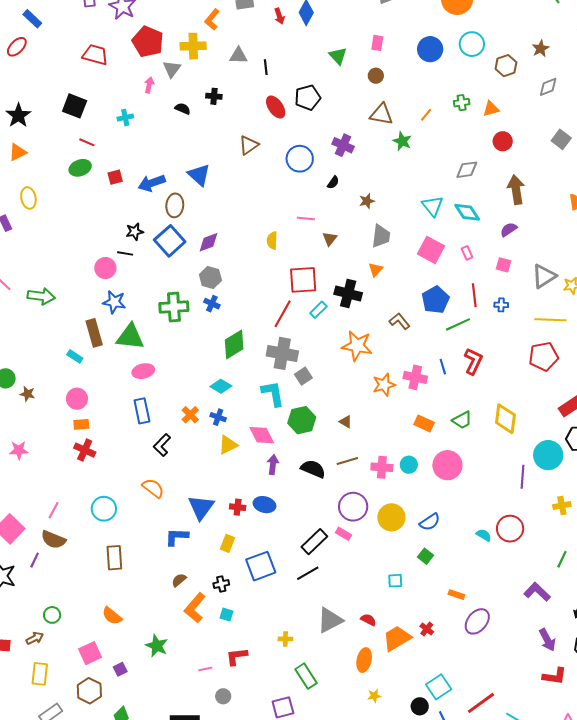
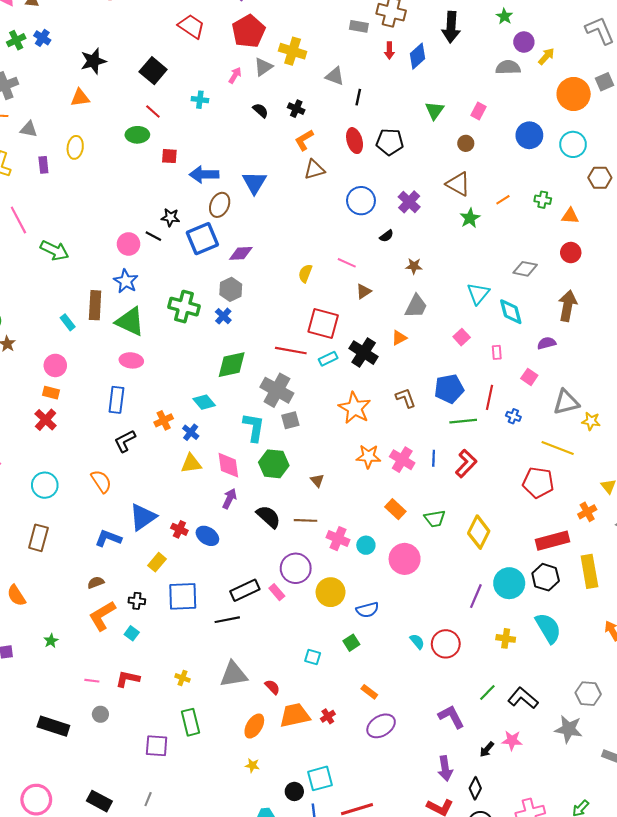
orange L-shape: (212, 19) -> (304, 140), moved
pink square: (431, 250) -> (462, 337), size x0.6
red line: (283, 314) -> (291, 351), turned 52
green star: (157, 646) -> (51, 641), size x0.6

